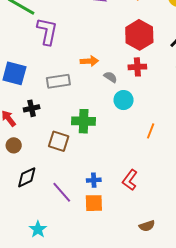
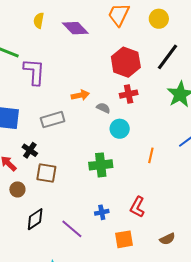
black cross: (32, 108) -> (30, 150), turned -35
green cross: (84, 121) -> (101, 165), moved
brown square: (59, 141) -> (46, 173), moved
orange square: (94, 203) -> (124, 239), moved
brown semicircle: (147, 226) -> (167, 239), moved

